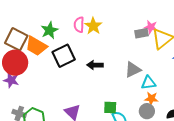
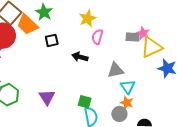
pink semicircle: (79, 25) -> (97, 37), moved
green star: (49, 30) -> (44, 12), turned -30
black square: (64, 56) -> (52, 40), size x0.6
cyan triangle: (148, 83) -> (128, 87), turned 49

